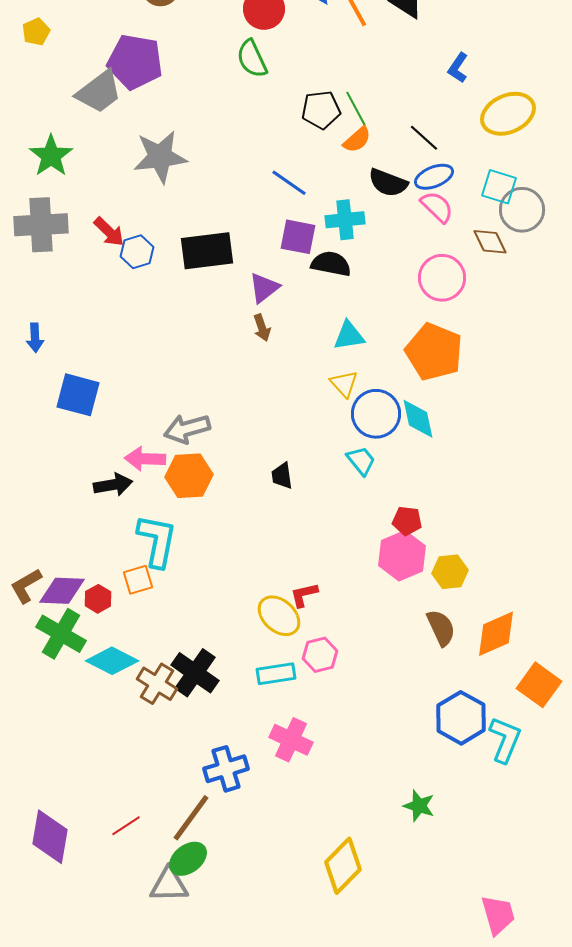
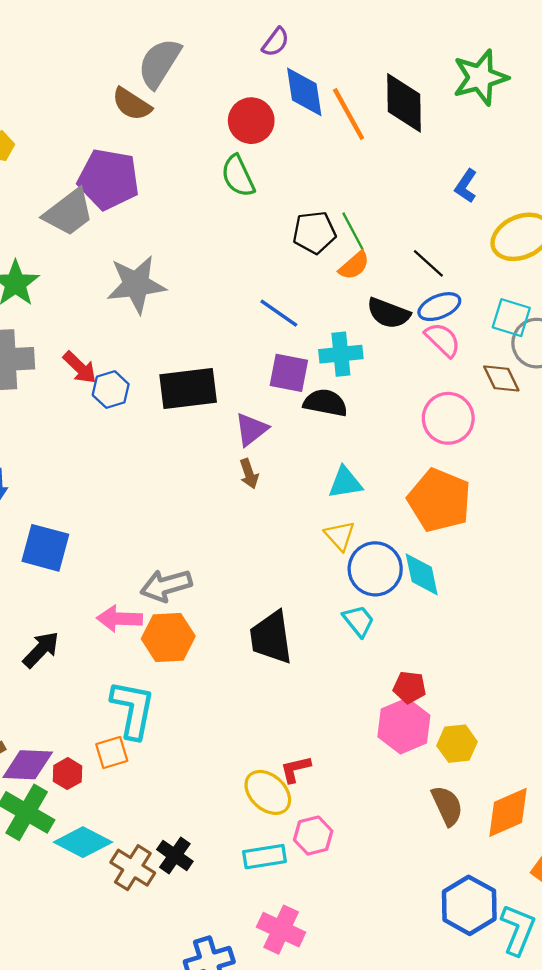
black trapezoid: (282, 476) -> (271, 637), size x1.8
black arrow: (113, 485) -> (41, 650), moved, turned -36
black cross: (195, 673) -> (175, 855), size x0.7

